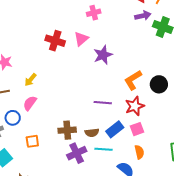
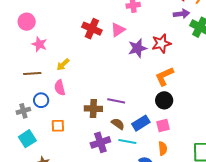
black circle: (159, 84) -> (164, 100), moved
pink semicircle: (30, 103) -> (60, 88), turned -56
purple line: (103, 103) -> (116, 101), moved
red star: (135, 106) -> (161, 43), moved
brown cross: (67, 130) -> (93, 109), moved
brown semicircle: (92, 133) -> (118, 124), turned -144

